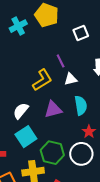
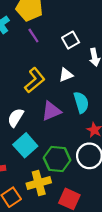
white square: (81, 33) -> (71, 40), moved
purple line: (61, 61) -> (33, 36), moved

